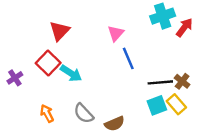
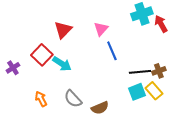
red arrow: (184, 27) -> (161, 24), turned -66
red triangle: (60, 31) -> (63, 30), moved
brown cross: (182, 81) -> (159, 71), turned 32

